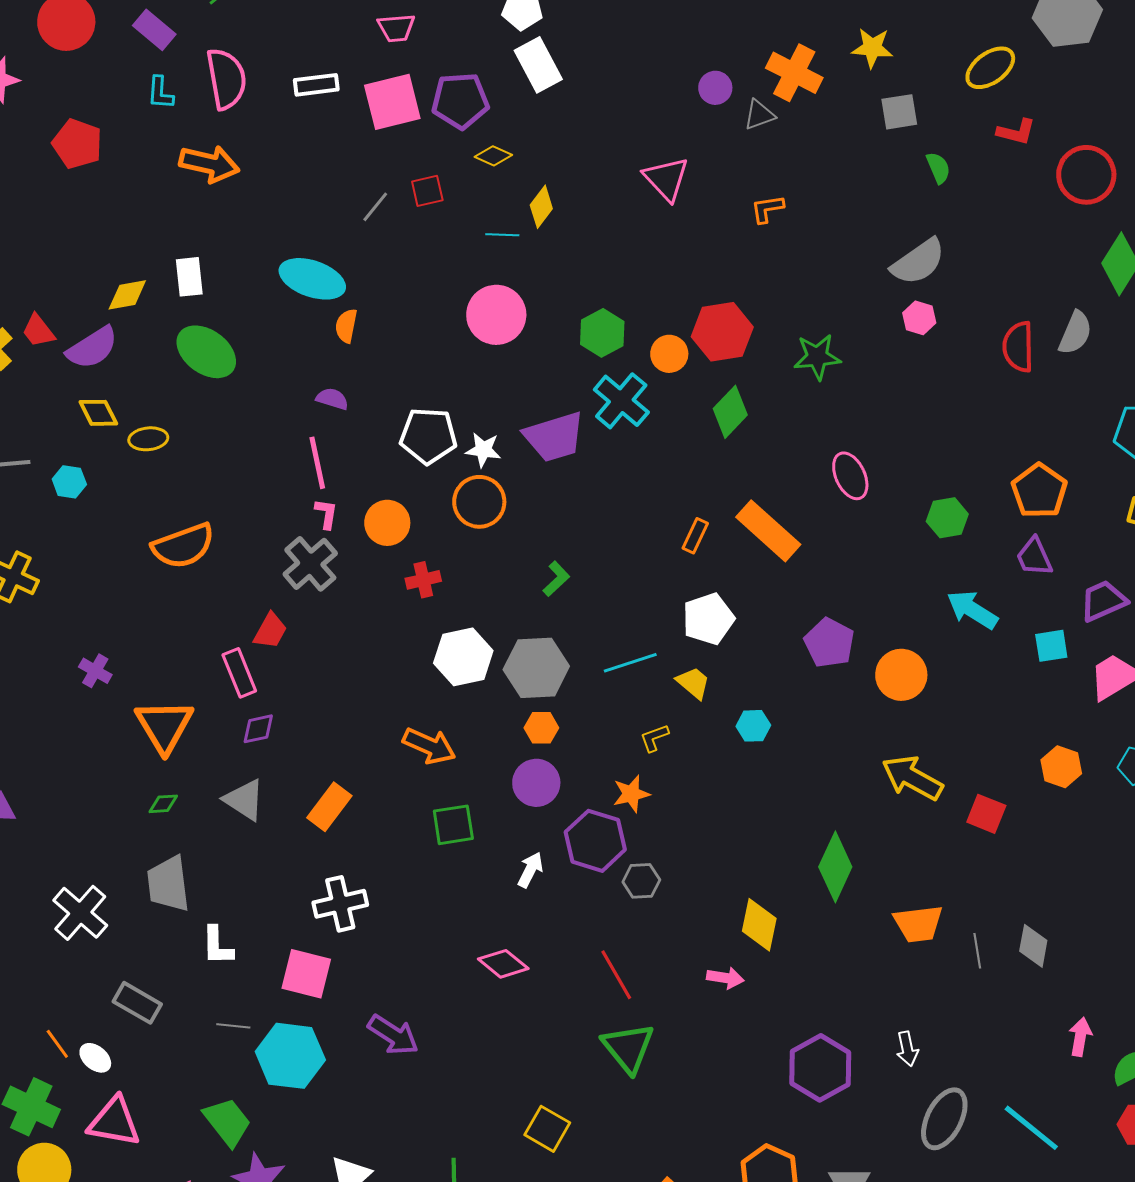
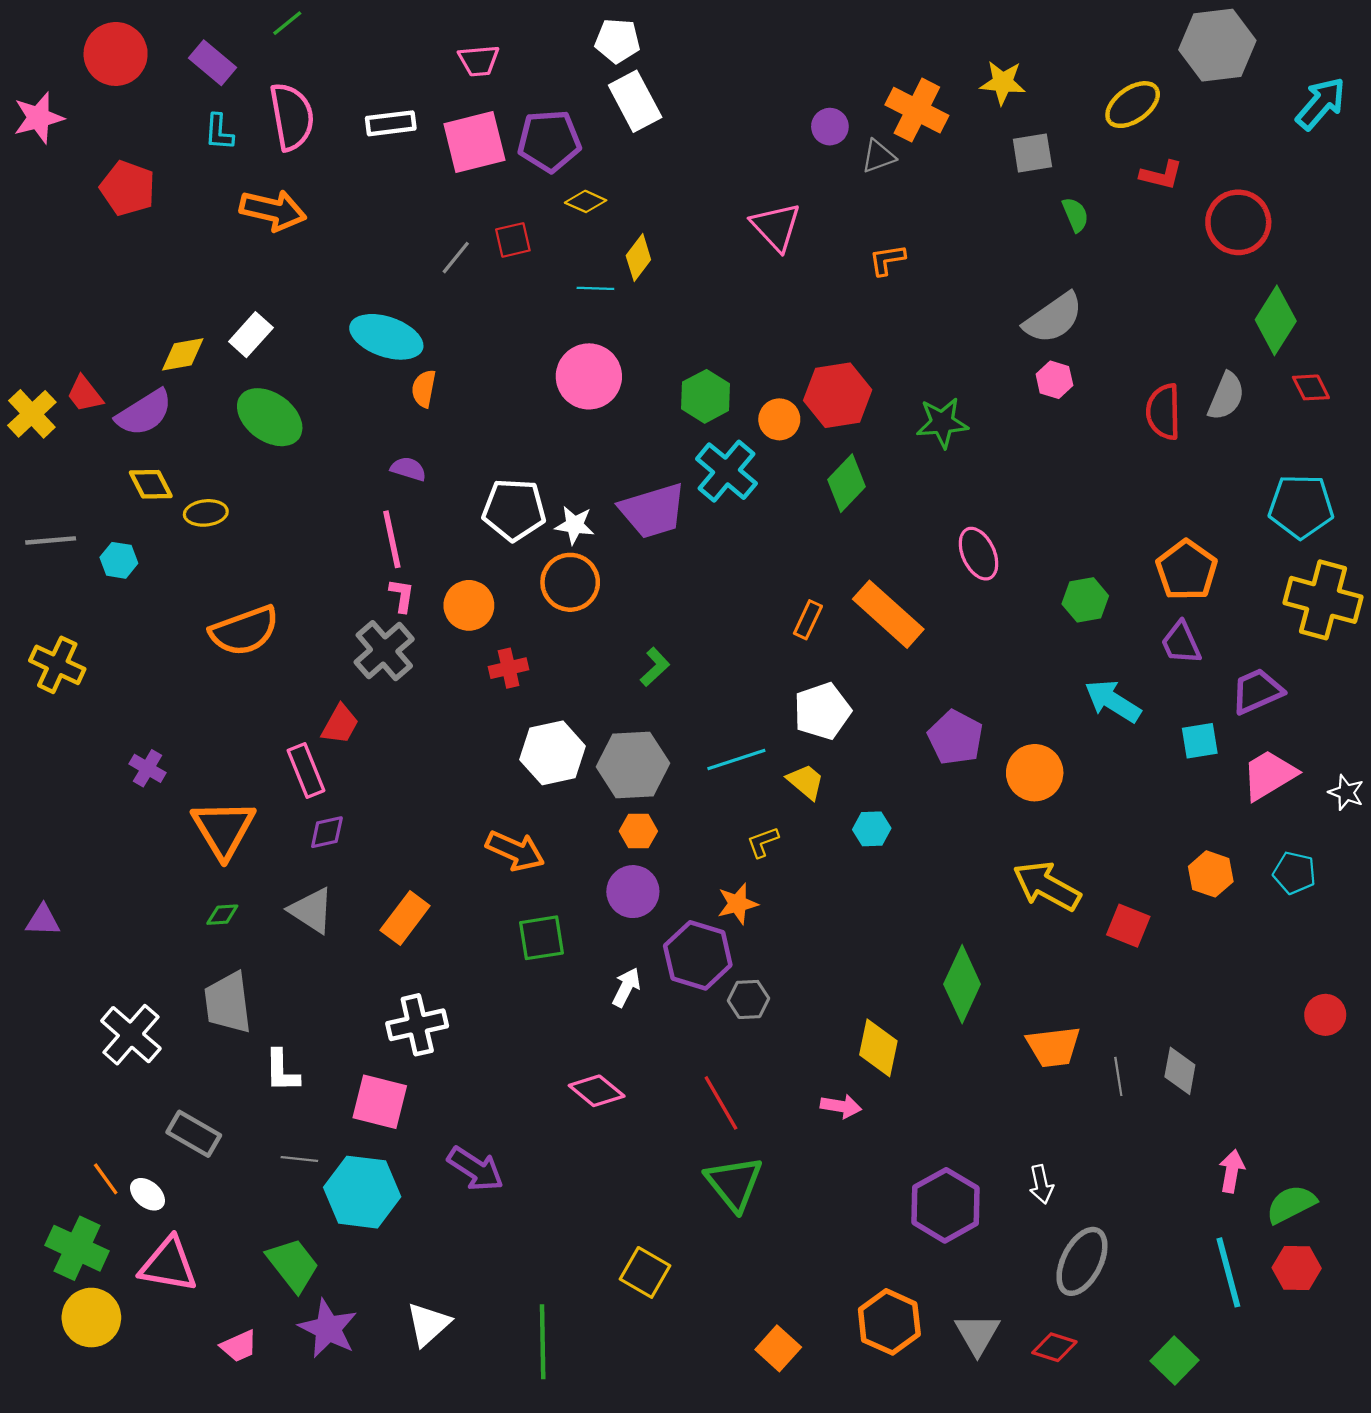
white rectangle: (189, 277) -> (251, 335), turned 48
cyan line: (1031, 1128) -> (1228, 1272), moved, turned 36

